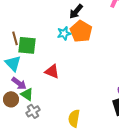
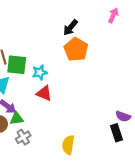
cyan star: (64, 33) -> (40, 72), moved
green triangle: (27, 94) -> (17, 119), turned -40

